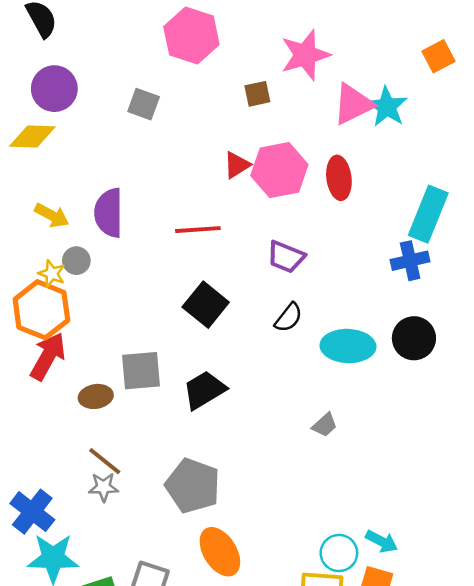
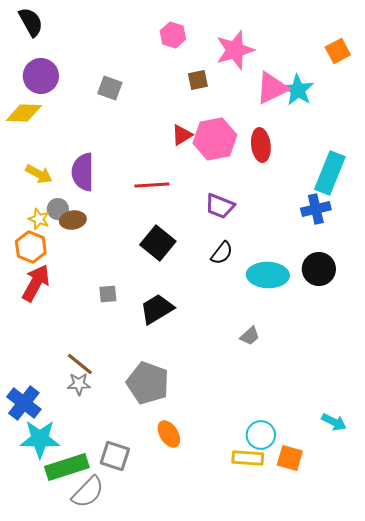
pink hexagon: (191, 36) -> (173, 35), moved, size x0.6
orange hexagon: (41, 310) -> (31, 247), size x0.7
gray square: (141, 371) -> (108, 294), size x0.6
brown ellipse: (96, 396) -> (73, 220), moved
cyan arrow: (382, 541) -> (334, 422), moved
orange ellipse: (220, 552) -> (169, 434), size x0.7

